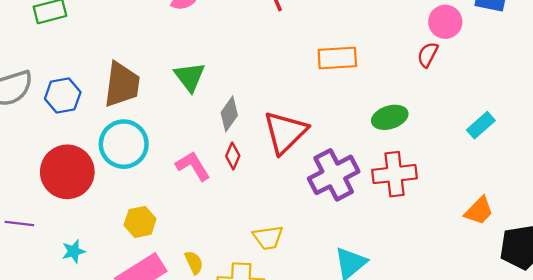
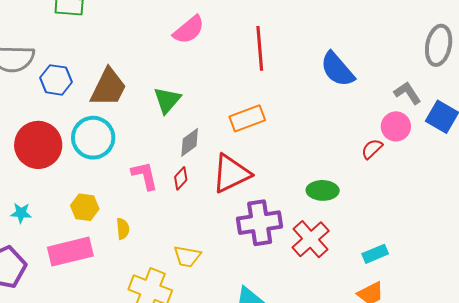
orange rectangle: (337, 58) -> (247, 118), moved, turned -36
cyan rectangle: (481, 125) -> (375, 254), moved
red cross: (395, 174) -> (311, 239), turned 36
yellow semicircle: (194, 263) -> (123, 229), moved

